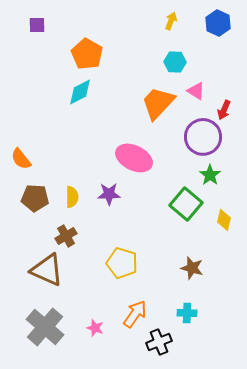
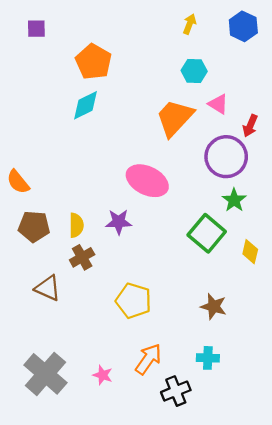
brown cross: (66, 236) -> (82, 257), moved
brown triangle: (47, 270) -> (48, 288), moved, size x0.7

